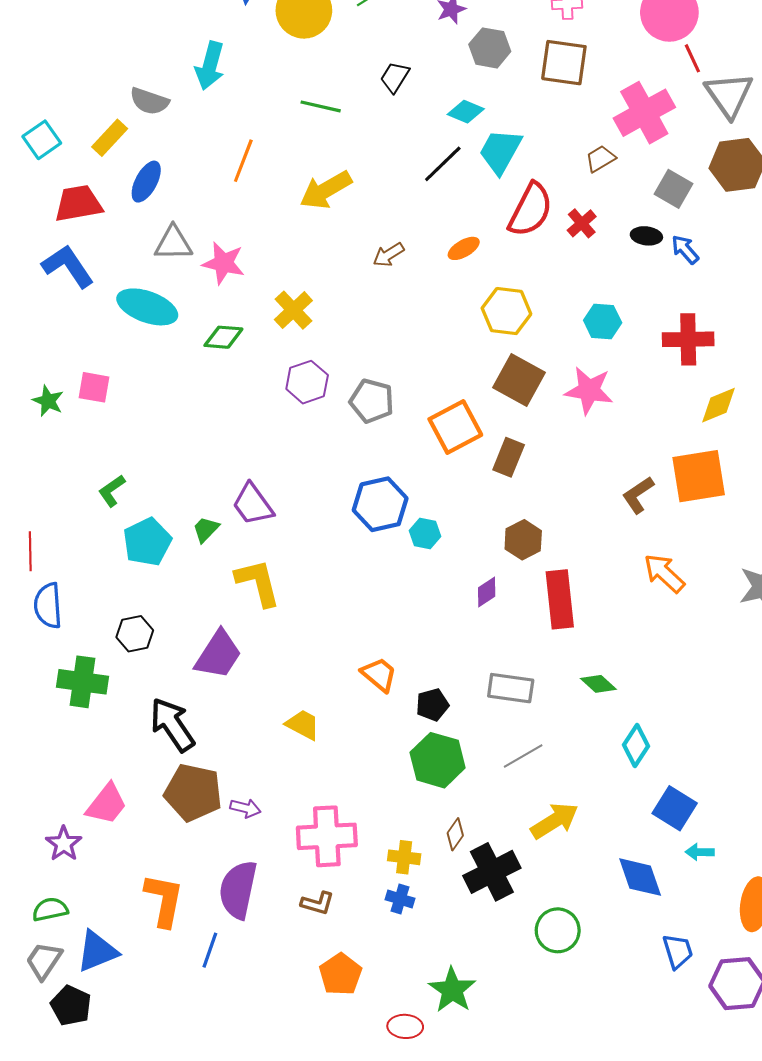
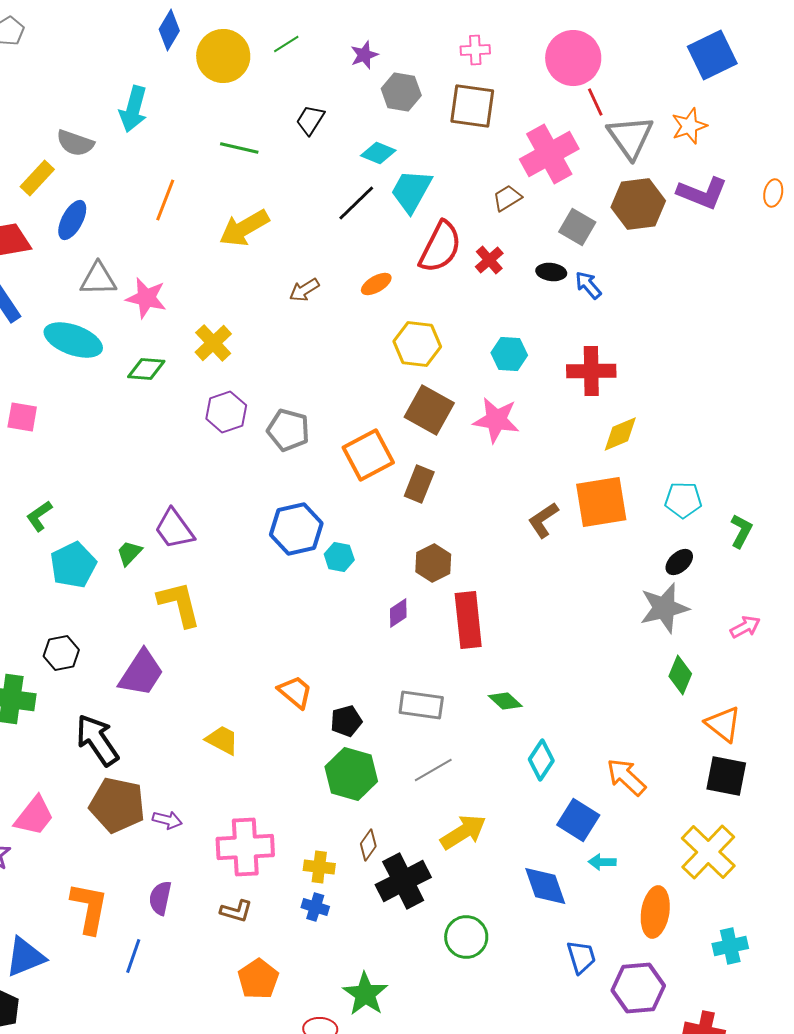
orange arrow: (664, 573) -> (626, 777), moved
purple semicircle: (238, 890) -> (160, 898), size x0.6

